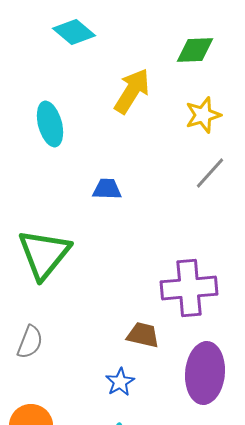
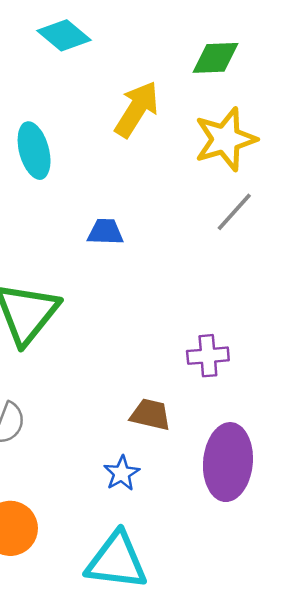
yellow star: (203, 115) -> (225, 139), size x1.4
purple cross: (189, 288) -> (208, 356), size x0.6

